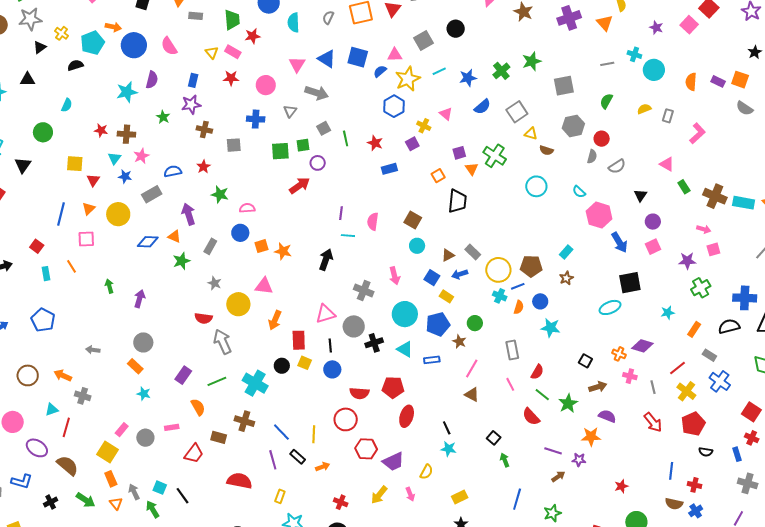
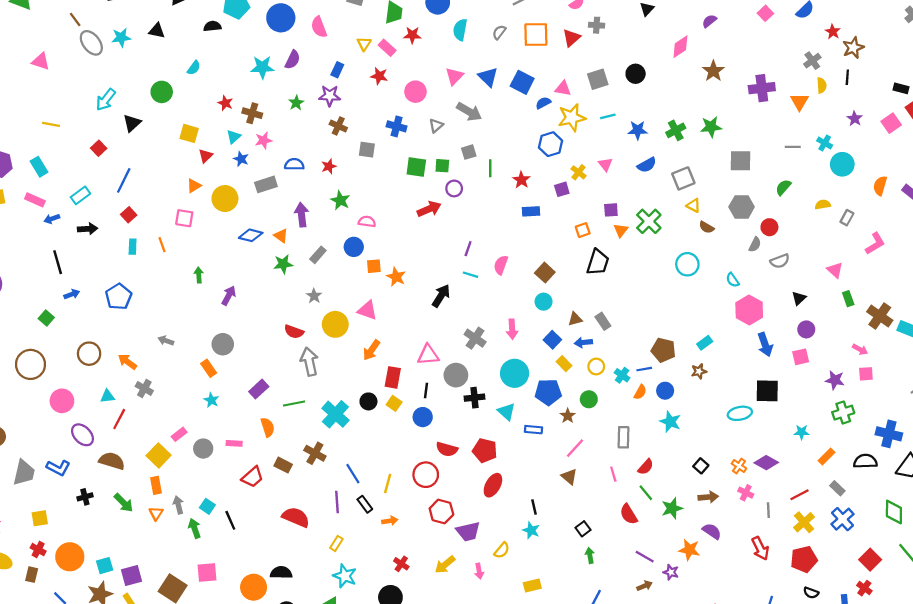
blue line: (61, 214) -> (124, 180), moved
yellow circle: (498, 270) -> (596, 366), moved, size x0.6
brown semicircle: (68, 465) -> (112, 461), turned -35

